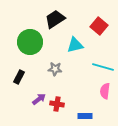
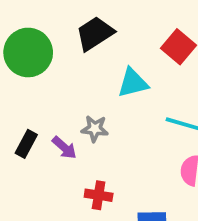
green circle: (30, 42) -> (28, 52), moved
purple arrow: (39, 99) -> (64, 148), moved, turned 80

